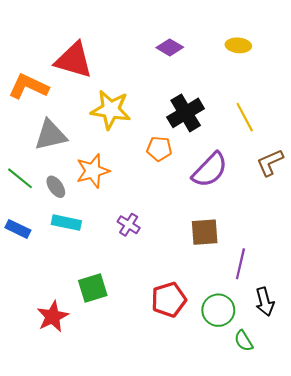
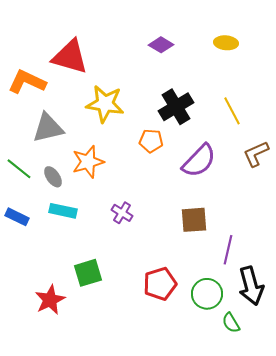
black arrow: (265, 302) -> (251, 286), size x1.4

